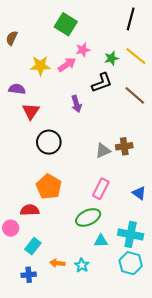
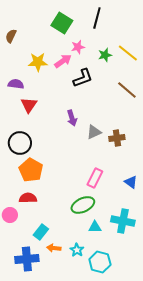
black line: (131, 19) -> (97, 18), moved
black L-shape: (102, 83) -> (83, 78), moved
purple arrow: (76, 104) -> (72, 118), moved
black circle: (49, 142) -> (20, 143), moved
gray triangle: (103, 151) -> (94, 132), moved
orange pentagon: (49, 187) -> (31, 170), moved
cyan rectangle: (33, 246) -> (41, 232), moved
cyan hexagon: (131, 263) -> (100, 262), moved
blue cross: (29, 275) -> (27, 259), size x1.6

